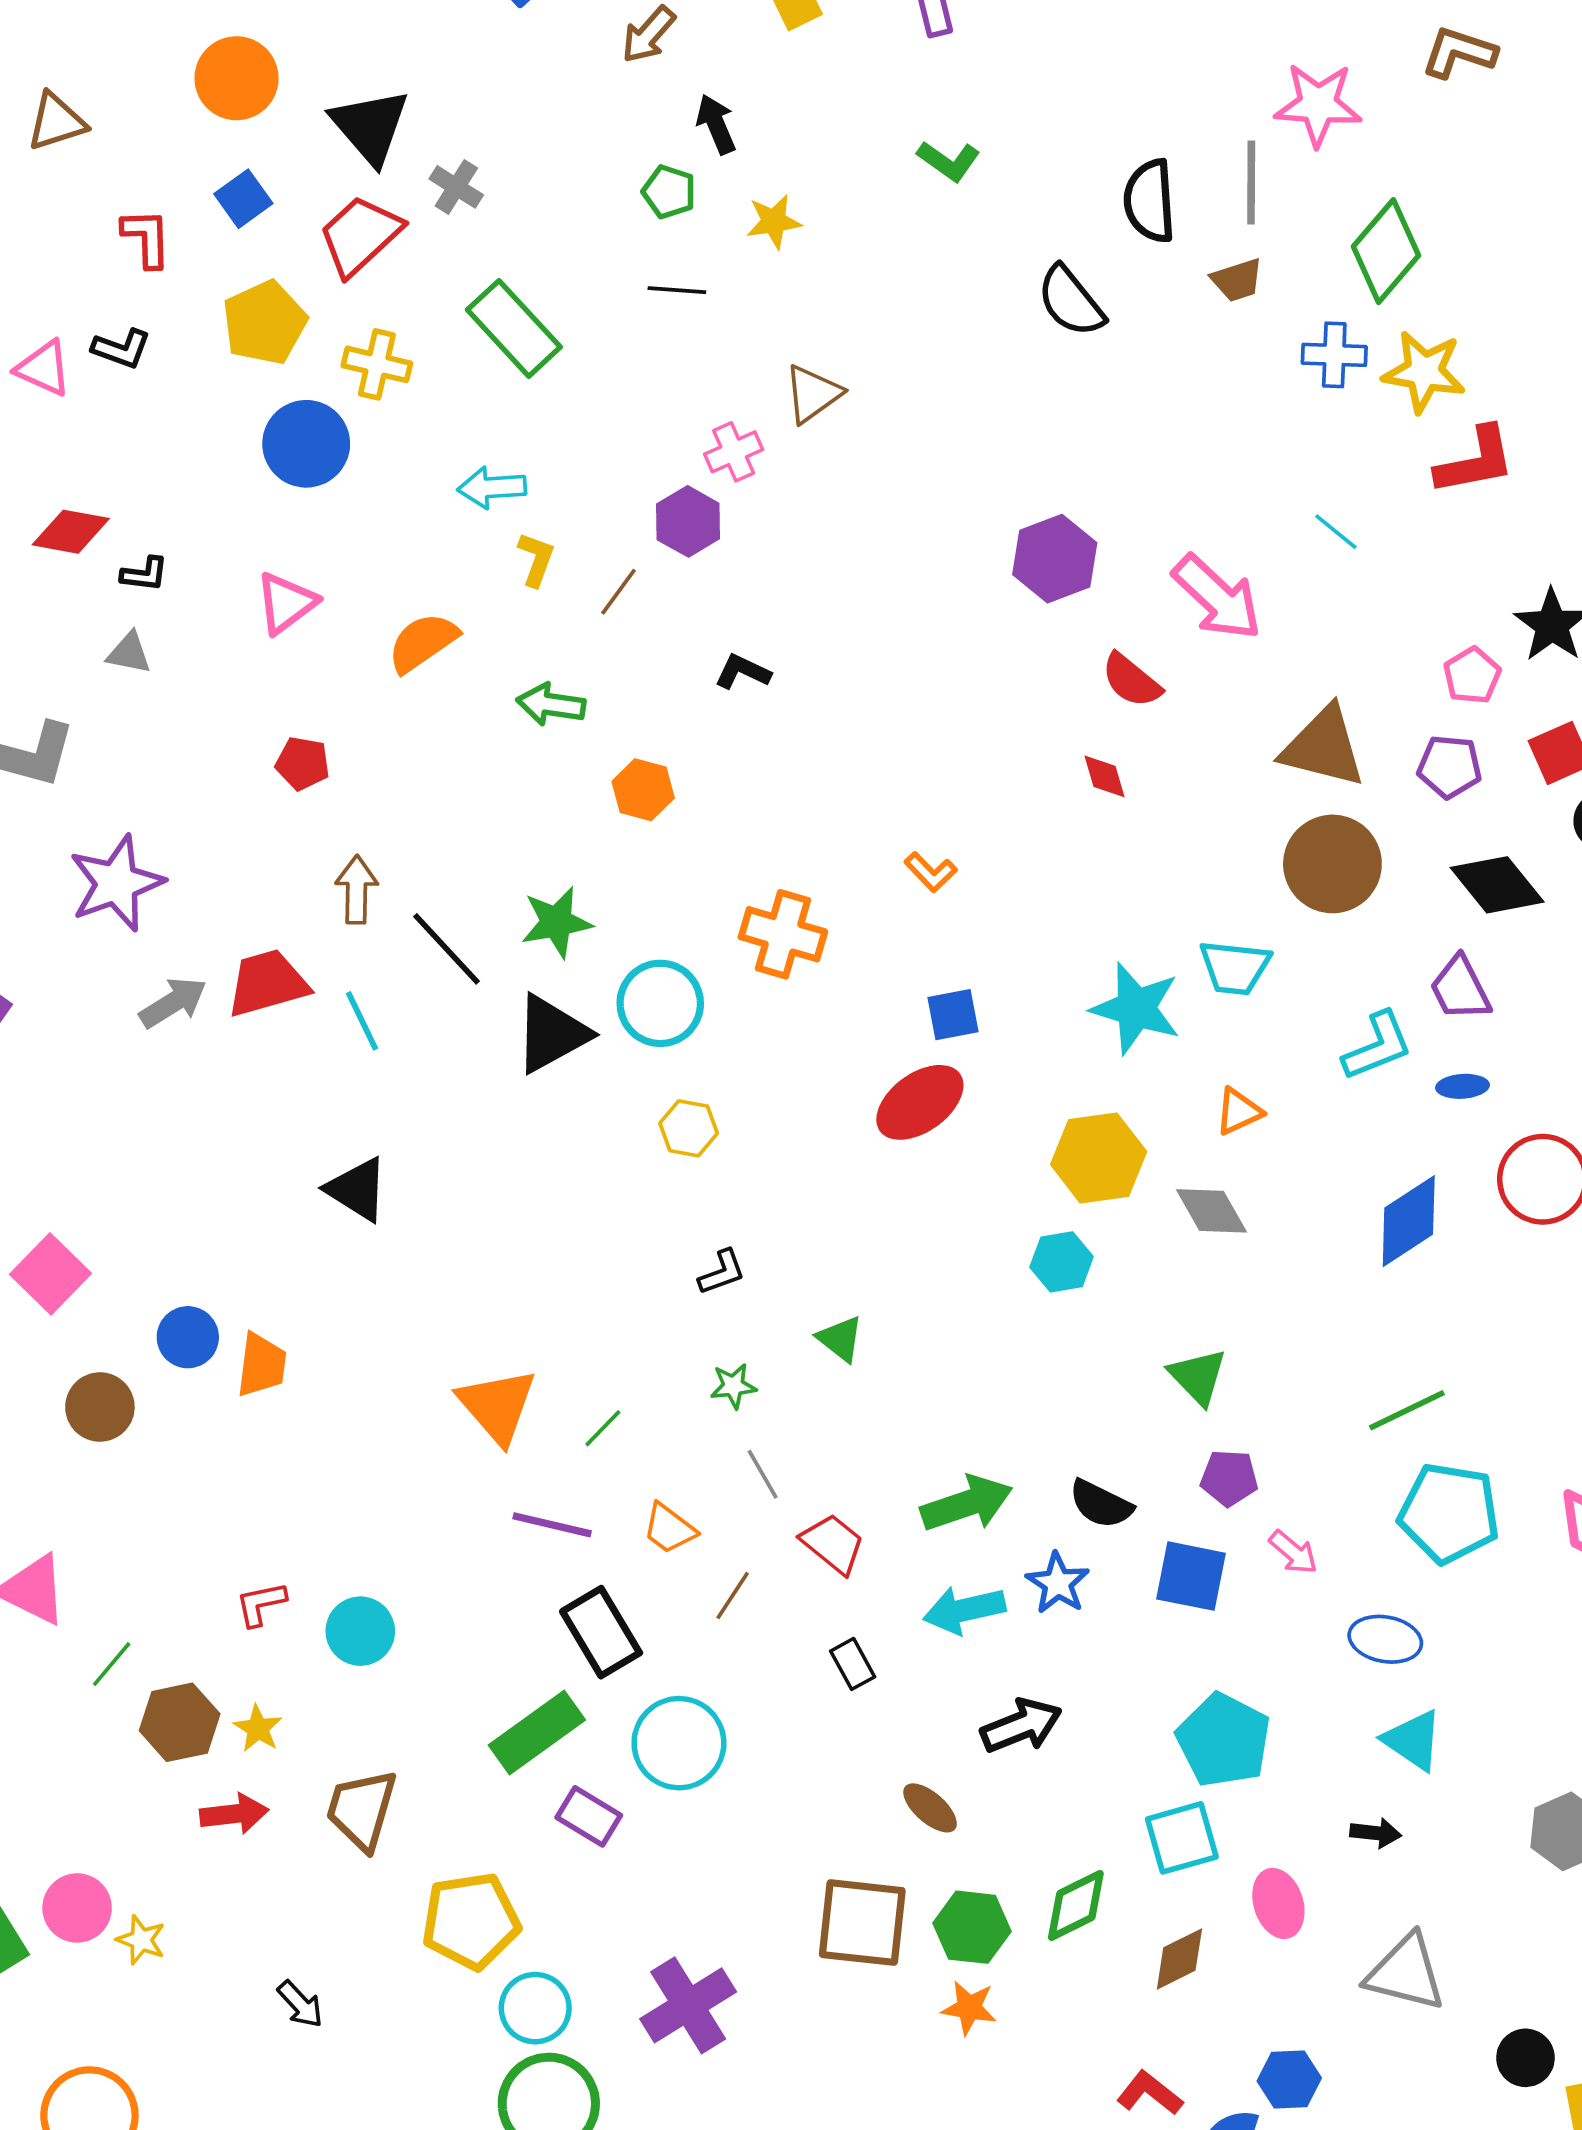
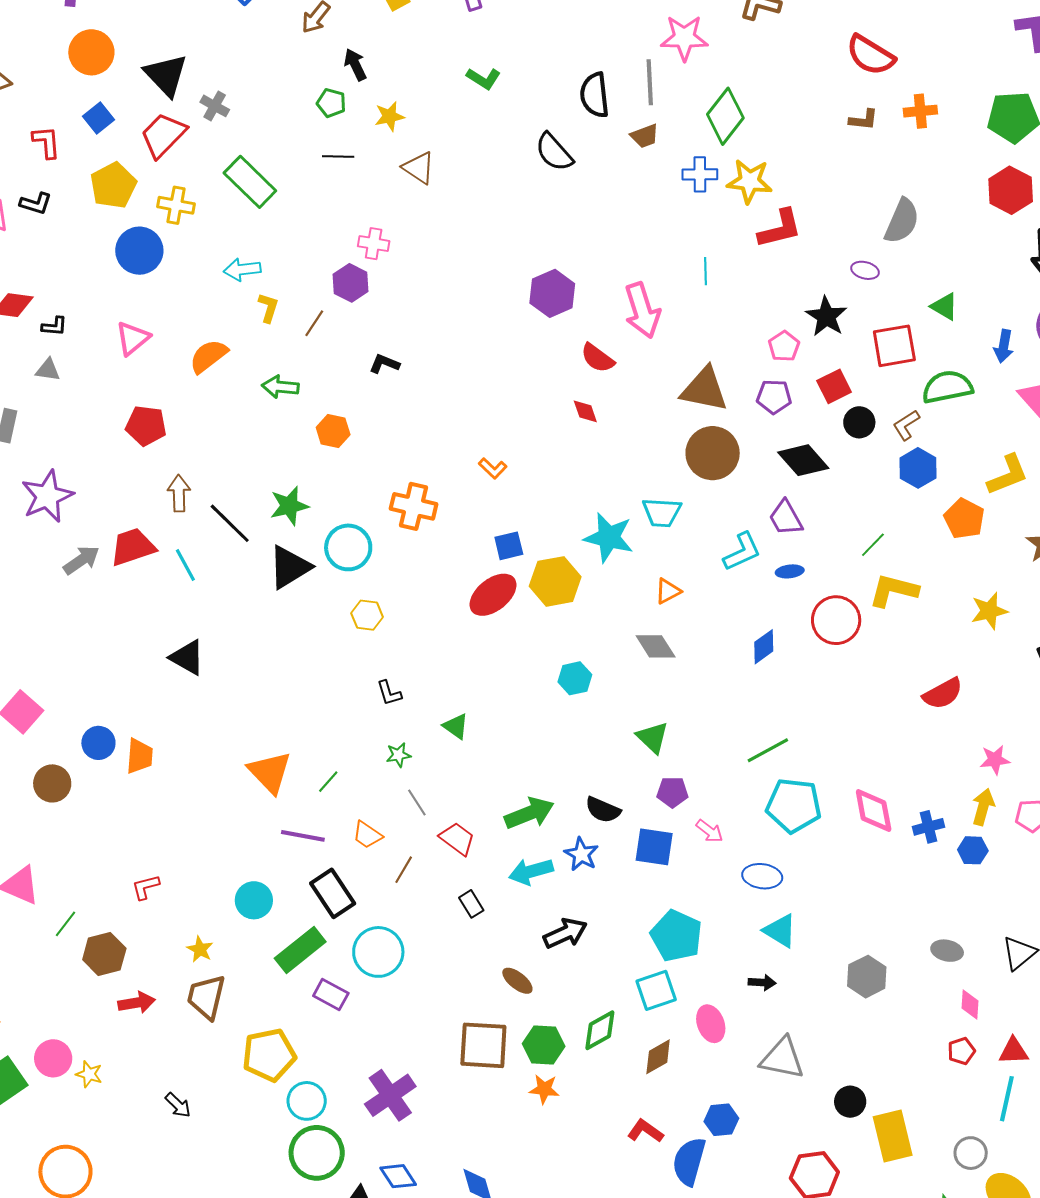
brown triangle: (813, 394) -> (419, 168), moved, turned -48
pink cross: (734, 452) -> (374, 244), turned 36
cyan line: (1336, 532) -> (705, 271), turned 52
pink arrow: (1217, 597) -> (642, 310), turned 32
red pentagon: (303, 763) -> (146, 426), size x1.4
yellow hexagon: (1099, 1158) -> (555, 581), moved
blue diamond: (1409, 1221) -> (764, 647), size x0.7
black L-shape: (722, 1272) -> (389, 693), turned 96
cyan circle: (360, 1631) -> (254, 900), moved
yellow star: (258, 1729) -> (200, 949), moved

